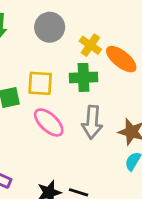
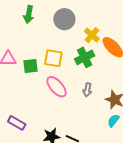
green cross: (84, 77) -> (85, 57), turned -30
gray arrow: (92, 122) -> (87, 90), size x0.6

